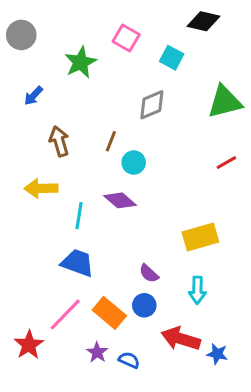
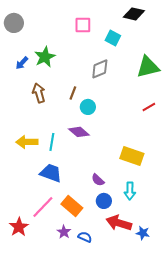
pink square: (126, 38) -> (83, 25), turned -30
green star: (80, 62) -> (45, 57), moved
yellow arrow: (41, 188) -> (27, 142), moved
yellow rectangle: (200, 237) -> (132, 156), turned 35
blue circle: (144, 305) -> (104, 201), moved

